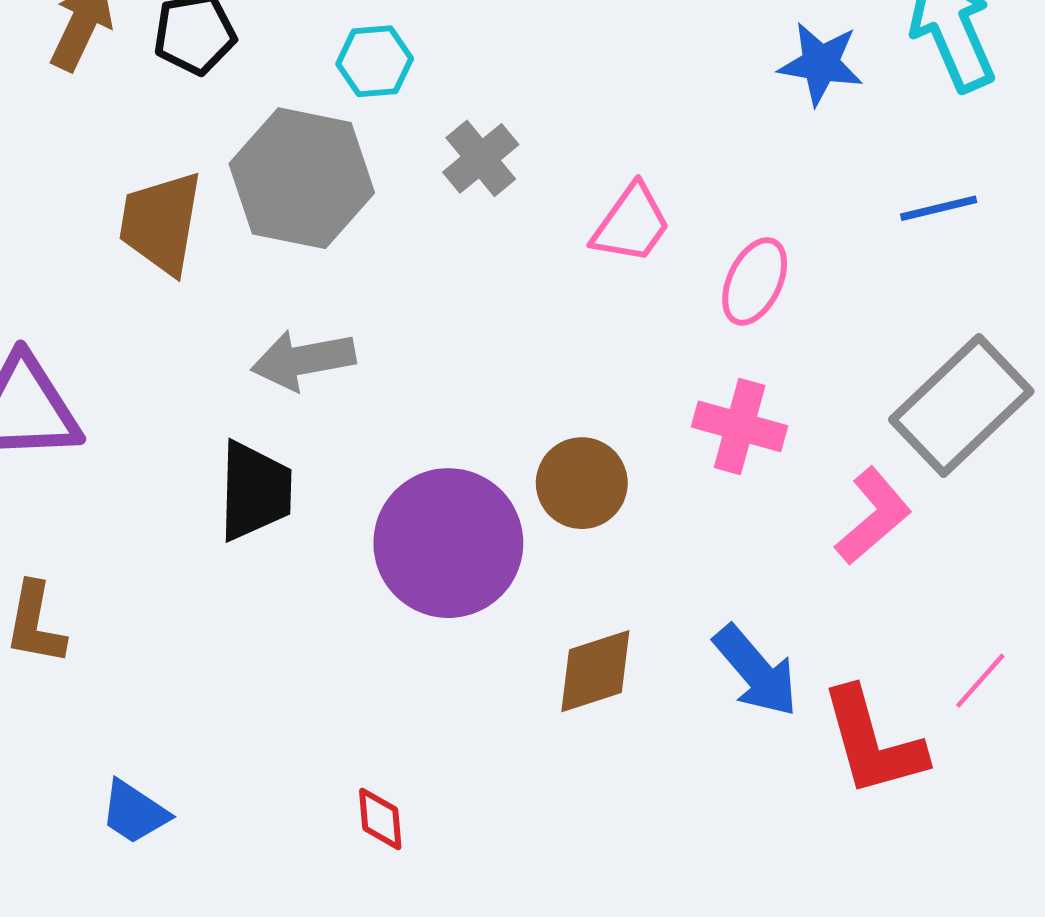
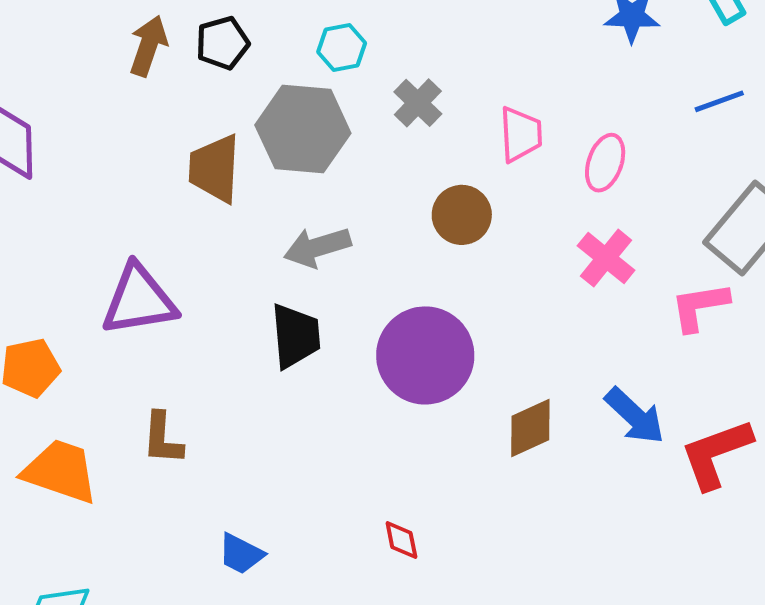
pink trapezoid: (631, 224) -> (521, 134), turned -32
pink cross: (740, 426) -> (606, 258), turned 30
brown circle: (582, 483) -> (462, 215), moved
pink L-shape: (873, 516) -> (700, 307), turned -142
red L-shape: (873, 742) -> (716, 454), turned 92

